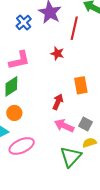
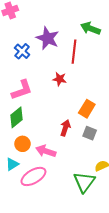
orange rectangle: (81, 85) -> (87, 109), turned 48
gray square: (86, 124) -> (90, 133), moved
pink arrow: (64, 126) -> (46, 151), moved

